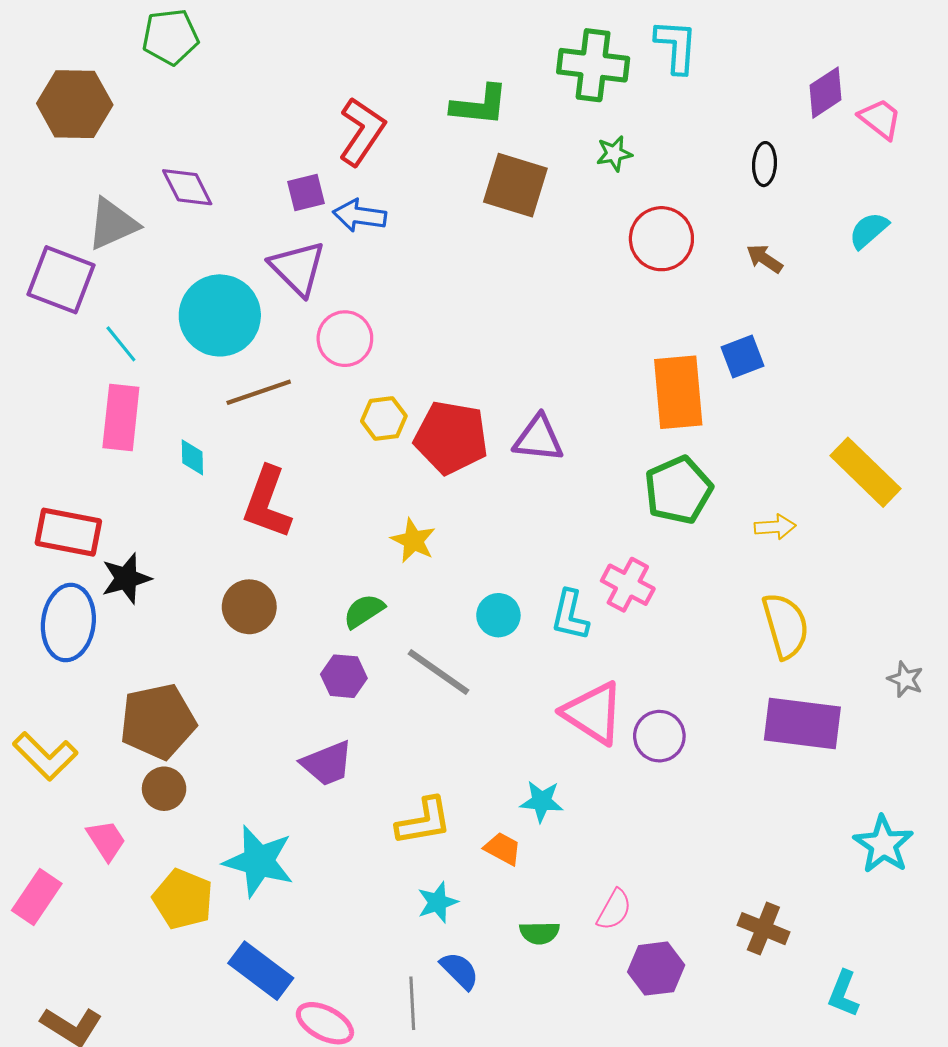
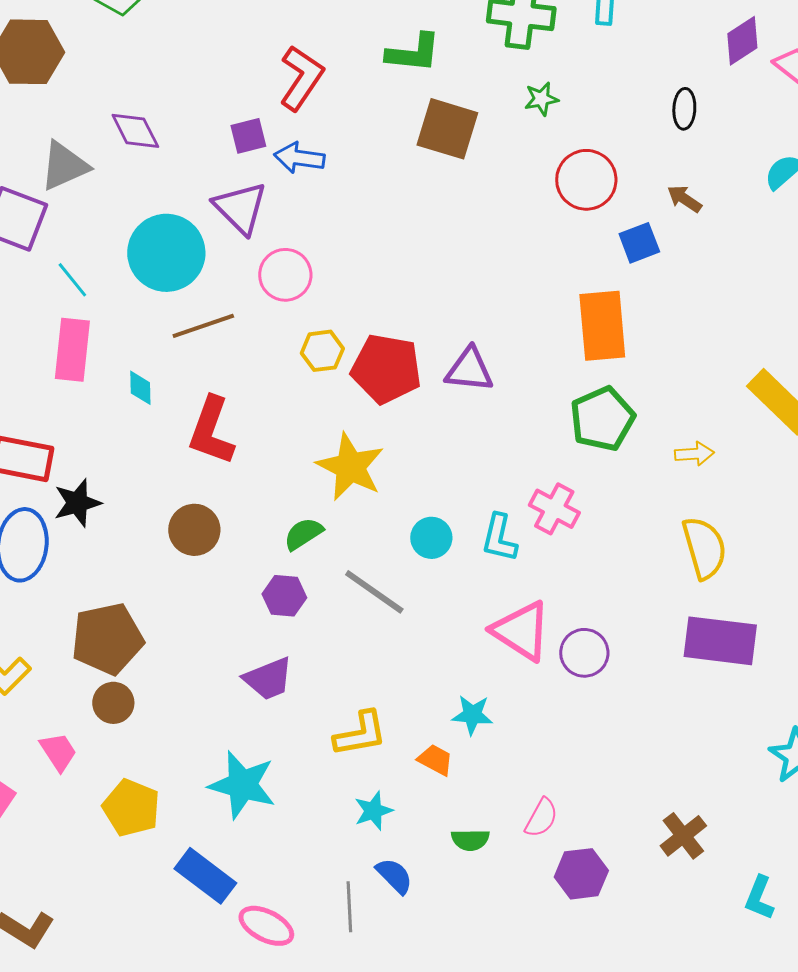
blue square: (742, 356) -> (639, 243), moved
yellow star: (413, 541) -> (350, 467), size x1.6
cyan star: (259, 861) -> (242, 785), moved
brown cross: (763, 929) -> (683, 836), turned 30

